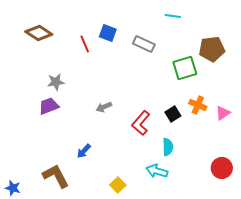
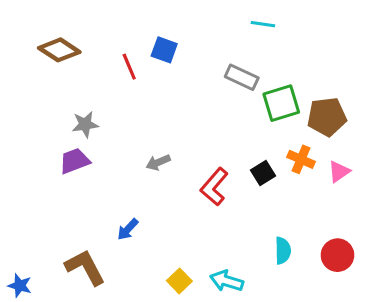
gray rectangle: (144, 44) -> (242, 77), moved
brown pentagon: (212, 49) -> (327, 117), moved
cyan semicircle: (168, 147) -> (283, 251), moved
cyan arrow: (157, 171) -> (227, 281), moved

